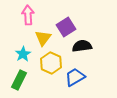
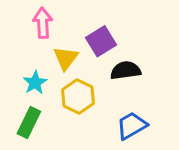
blue trapezoid: (75, 77) -> (132, 126), moved

